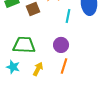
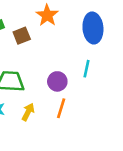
cyan line: (68, 16) -> (87, 69), moved

